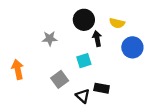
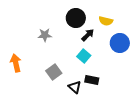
black arrow: (97, 39) -> (88, 35), turned 56
cyan square: (84, 61) -> (84, 56), moved, turned -32

